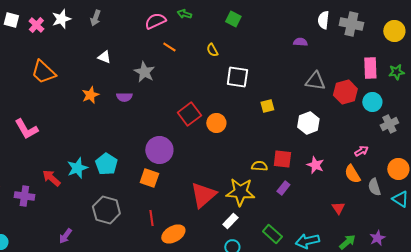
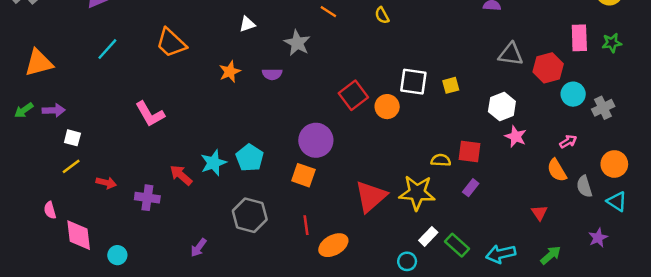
white triangle: (104, 57) -> (247, 24), turned -40
white square: (237, 77) -> (413, 82), moved
cyan circle: (372, 102) -> (573, 94), moved
pink star: (315, 165) -> (516, 137), moved
white rectangle: (230, 221) -> (428, 236), moved
purple star: (377, 238) -> (598, 238), moved

